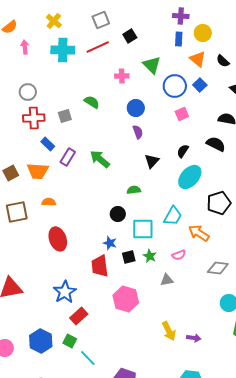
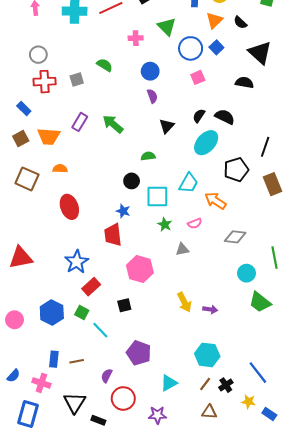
orange triangle: (198, 59) -> (214, 20), turned 36
blue rectangle: (48, 144) -> (24, 108), moved
black semicircle: (216, 144) -> (225, 117), moved
brown square: (17, 212) -> (27, 179), turned 35
black square: (129, 257) -> (124, 305), moved

